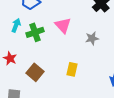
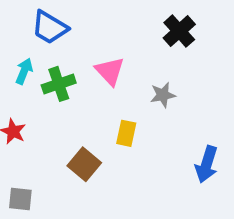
yellow rectangle: (72, 69) -> (126, 133), moved
brown square: (35, 72) -> (84, 164), moved

